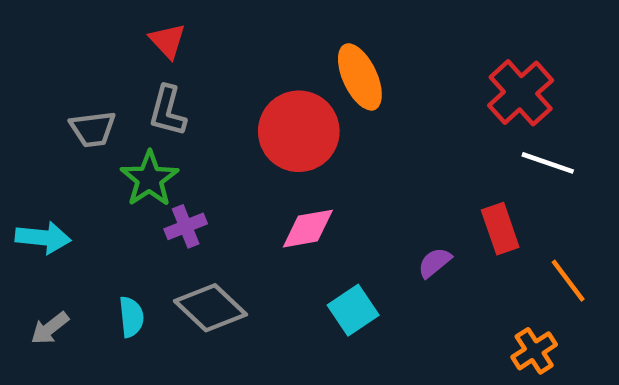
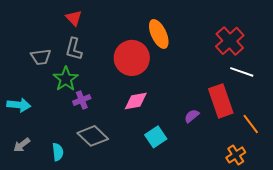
red rectangle: (500, 229) -> (221, 101), size x1.5
cyan semicircle: (131, 317) -> (58, 152), moved

